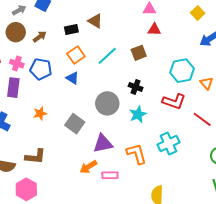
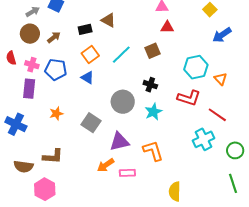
cyan cross: (168, 144) -> (203, 139), moved

